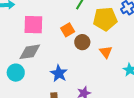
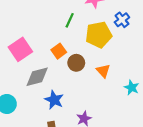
pink square: (33, 25) -> (20, 49), turned -30
gray diamond: (30, 52) -> (37, 77), moved

